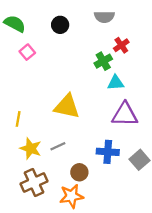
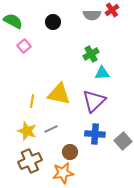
red cross: (121, 45) -> (112, 10), moved
purple triangle: (125, 114) -> (94, 101), moved, turned -45
yellow line: (18, 119) -> (32, 101), moved

